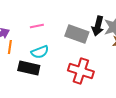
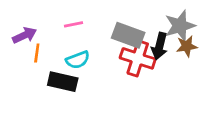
black arrow: (98, 26) -> (159, 46), moved
red cross: (81, 71) -> (138, 58), moved

